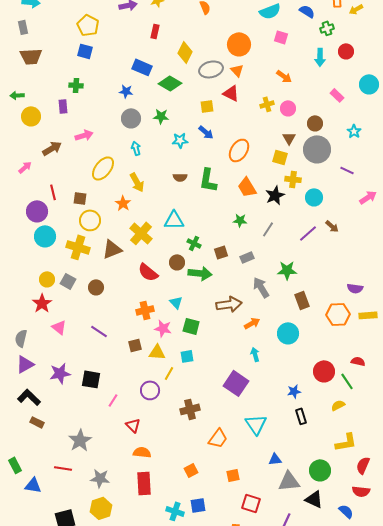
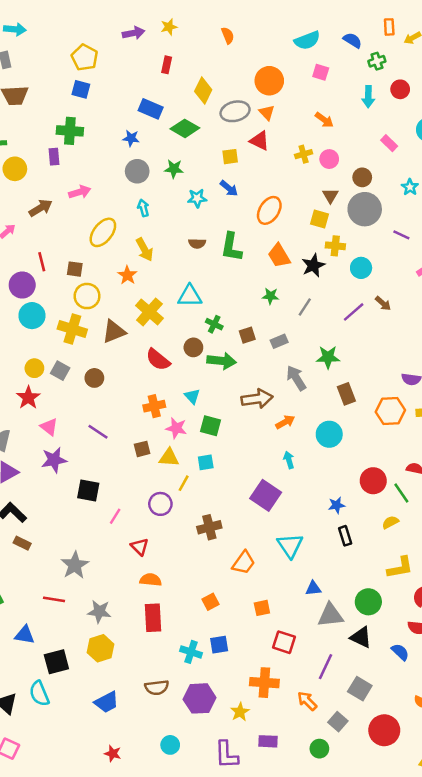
green cross: (76, 85) -> (70, 131), size x1.5
purple star: (60, 373) -> (54, 460), moved
blue triangle: (33, 485) -> (25, 635), moved

